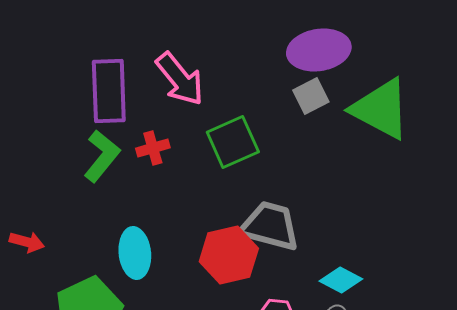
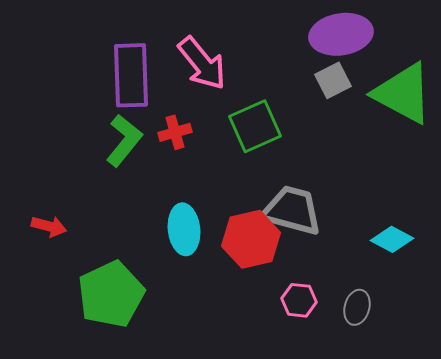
cyan ellipse: (135, 253) -> (184, 229), moved
cyan diamond: (341, 280) -> (392, 239), moved

